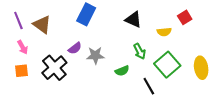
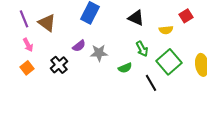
black cross: (54, 68) -> (59, 65), size x0.7
orange square: (22, 71) -> (27, 68), turned -32

